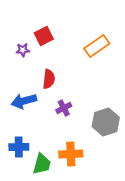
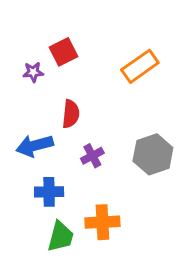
gray hexagon: (106, 122) -> (153, 154), moved
blue cross: (19, 147) -> (49, 192), moved

